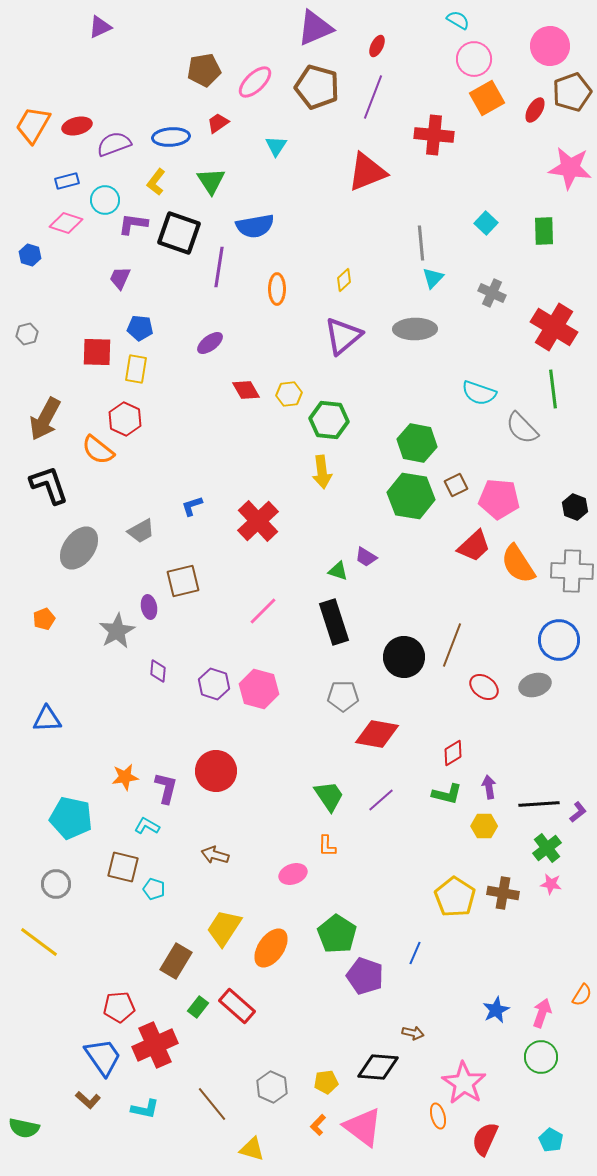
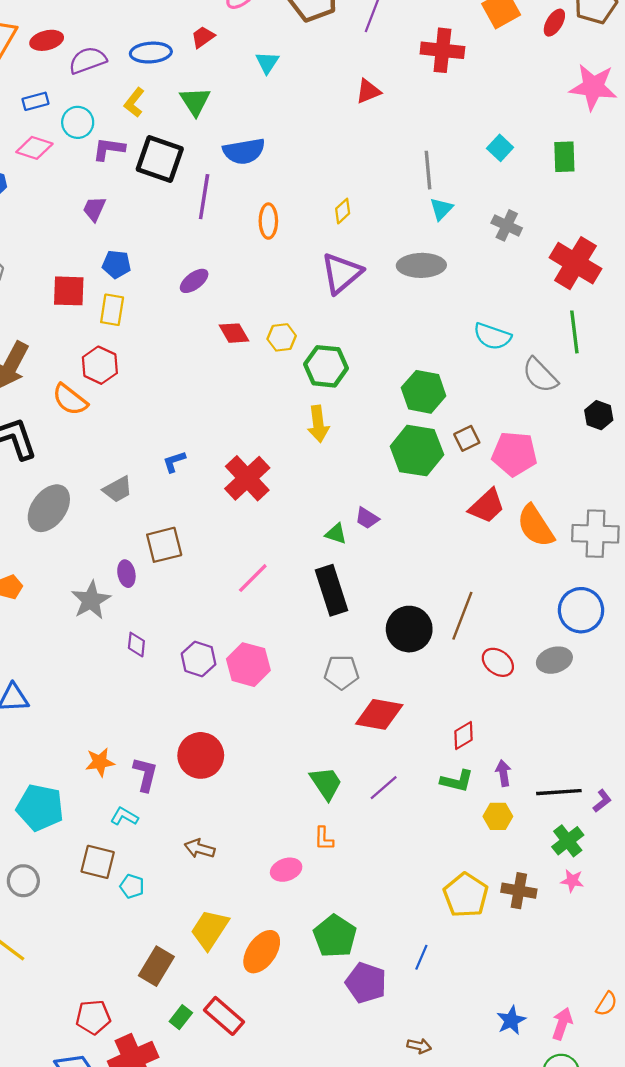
red triangle: (367, 172) -> (368, 91), size x0.6
black hexagon: (575, 507) -> (599, 415), moved

